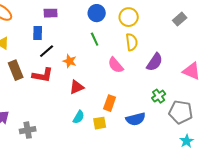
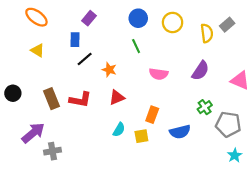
purple rectangle: (51, 13) -> (89, 18), turned -48
yellow semicircle: (132, 42) -> (207, 33), moved
pink semicircle: (116, 65) -> (159, 74), turned -42
brown rectangle: (16, 70) -> (51, 99), moved
red L-shape: (43, 75) -> (80, 100), moved
gray cross: (28, 130) -> (53, 151), moved

